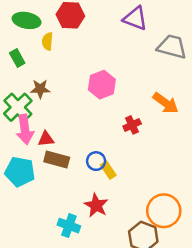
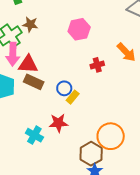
red triangle: (46, 139) -> (28, 64), size x1.5
yellow rectangle: (108, 170) -> (73, 97), turned 64
red star: (96, 205) -> (58, 123), turned 30

